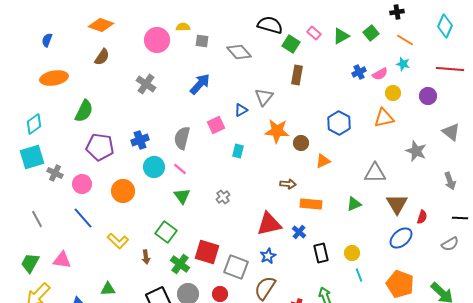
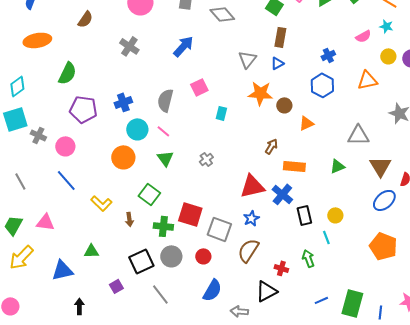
blue cross: (359, 72) -> (328, 55), moved
yellow circle: (393, 93) -> (388, 56), moved
blue triangle: (241, 110) -> (277, 63), moved
brown arrow: (288, 184) -> (271, 146), turned -63
orange circle: (123, 191) -> (123, 157), moved
blue cross: (299, 232) -> (282, 194), size x1.5
green cross: (180, 264) -> (163, 226), turned -30
cyan line: (359, 275) -> (326, 237), moved

